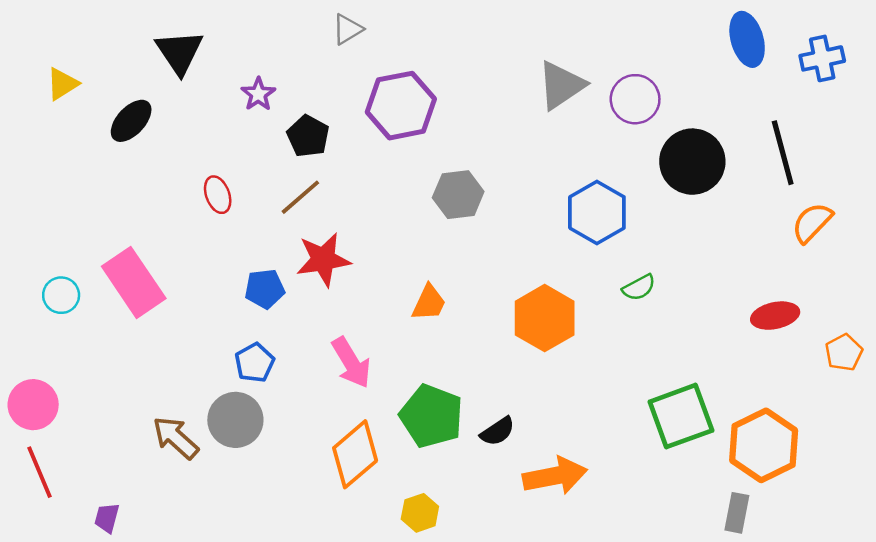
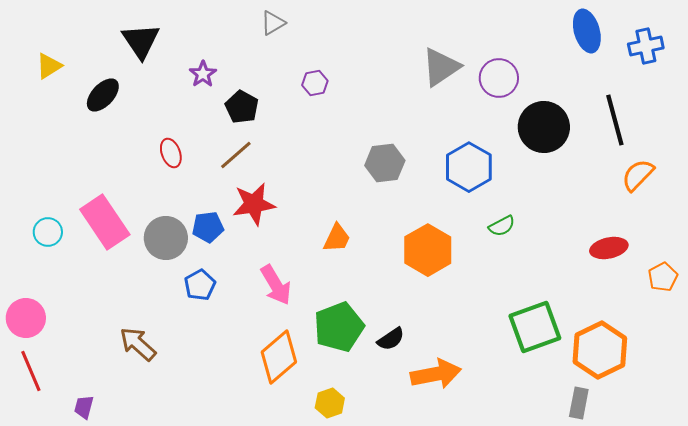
purple hexagon: (401, 106) -> (315, 83), size x0.5
gray hexagon: (458, 195) -> (385, 163), moved
green pentagon: (431, 416) -> (339, 327), turned 30
gray circle: (235, 420) -> (166, 238), moved

